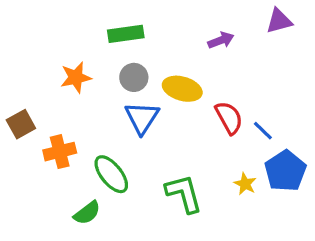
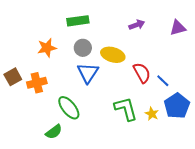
purple triangle: (279, 21) -> (178, 28), moved
orange cross: (60, 152) -> (37, 83), moved
green L-shape: (184, 194) -> (126, 109), moved

